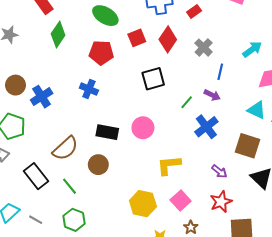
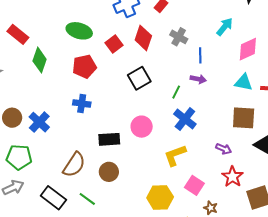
blue cross: (206, 127) -> (185, 119), moved

